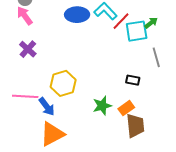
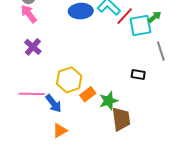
orange rectangle: (126, 108) -> (88, 94), moved
brown trapezoid: (135, 126) -> (121, 119), moved
orange triangle: (52, 134) -> (60, 131), size x0.6

